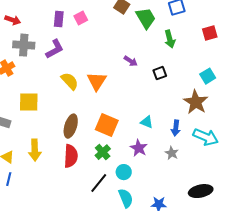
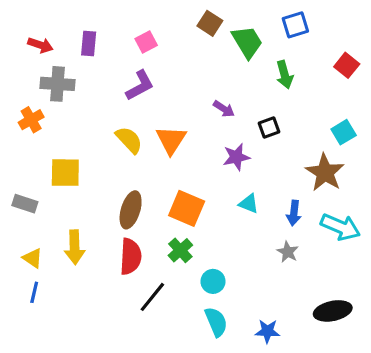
purple rectangle: (59, 19) -> (89, 44), moved
red square: (210, 33) -> (347, 65), turned -35
purple L-shape: (55, 49) -> (140, 86), moved
purple star: (139, 148) -> (236, 157), moved, turned 30
black line: (99, 183) -> (152, 297), moved

